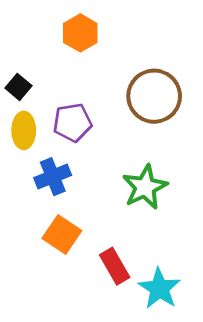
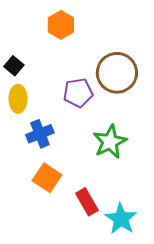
purple pentagon: (72, 123) -> (78, 93), moved

